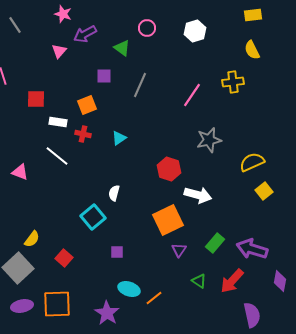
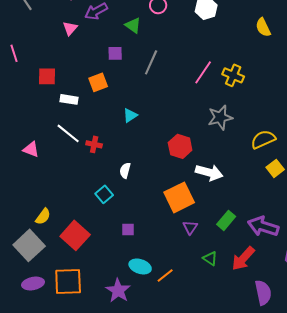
yellow cross: (233, 82) -> (233, 75), moved, turned 30
red cross: (83, 134) -> (94, 144), moved
cyan square: (93, 217) -> (104, 194), size x0.7
red square: (64, 258) -> (75, 235), size x1.6

